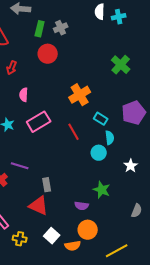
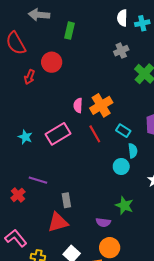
gray cross: (61, 28) -> (121, 51), moved
green rectangle: (40, 29) -> (70, 31), moved
red circle: (48, 54) -> (52, 62), moved
pink semicircle: (24, 95) -> (78, 105), moved
red line: (74, 132) -> (95, 134), moved
red triangle: (39, 206) -> (58, 222), turned -40

